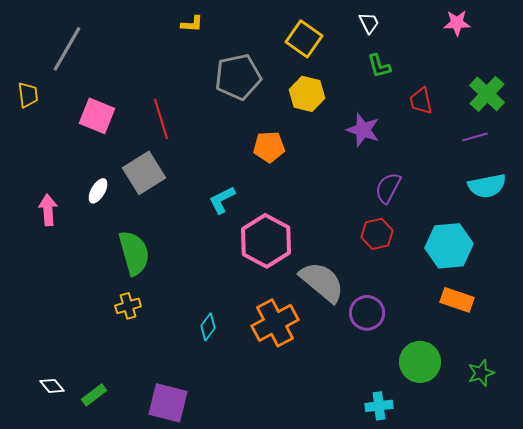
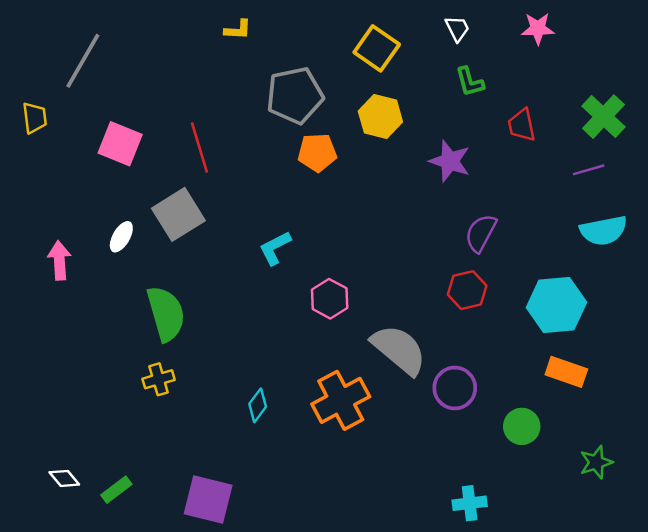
pink star: (457, 23) -> (538, 29), moved
orange pentagon: (269, 147) -> (317, 152), moved
pink hexagon: (266, 241) -> (330, 299), size x0.6
green circle: (420, 362) -> (522, 426), moved, size x0.7

